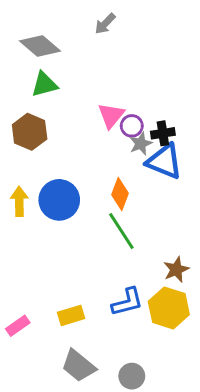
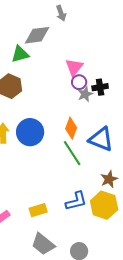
gray arrow: (105, 24) -> (61, 13), turned -63
gray diamond: (40, 46) -> (37, 35), moved, turned -48
pink triangle: (111, 115) -> (74, 67), moved
blue triangle: (164, 161) -> (101, 139), moved

